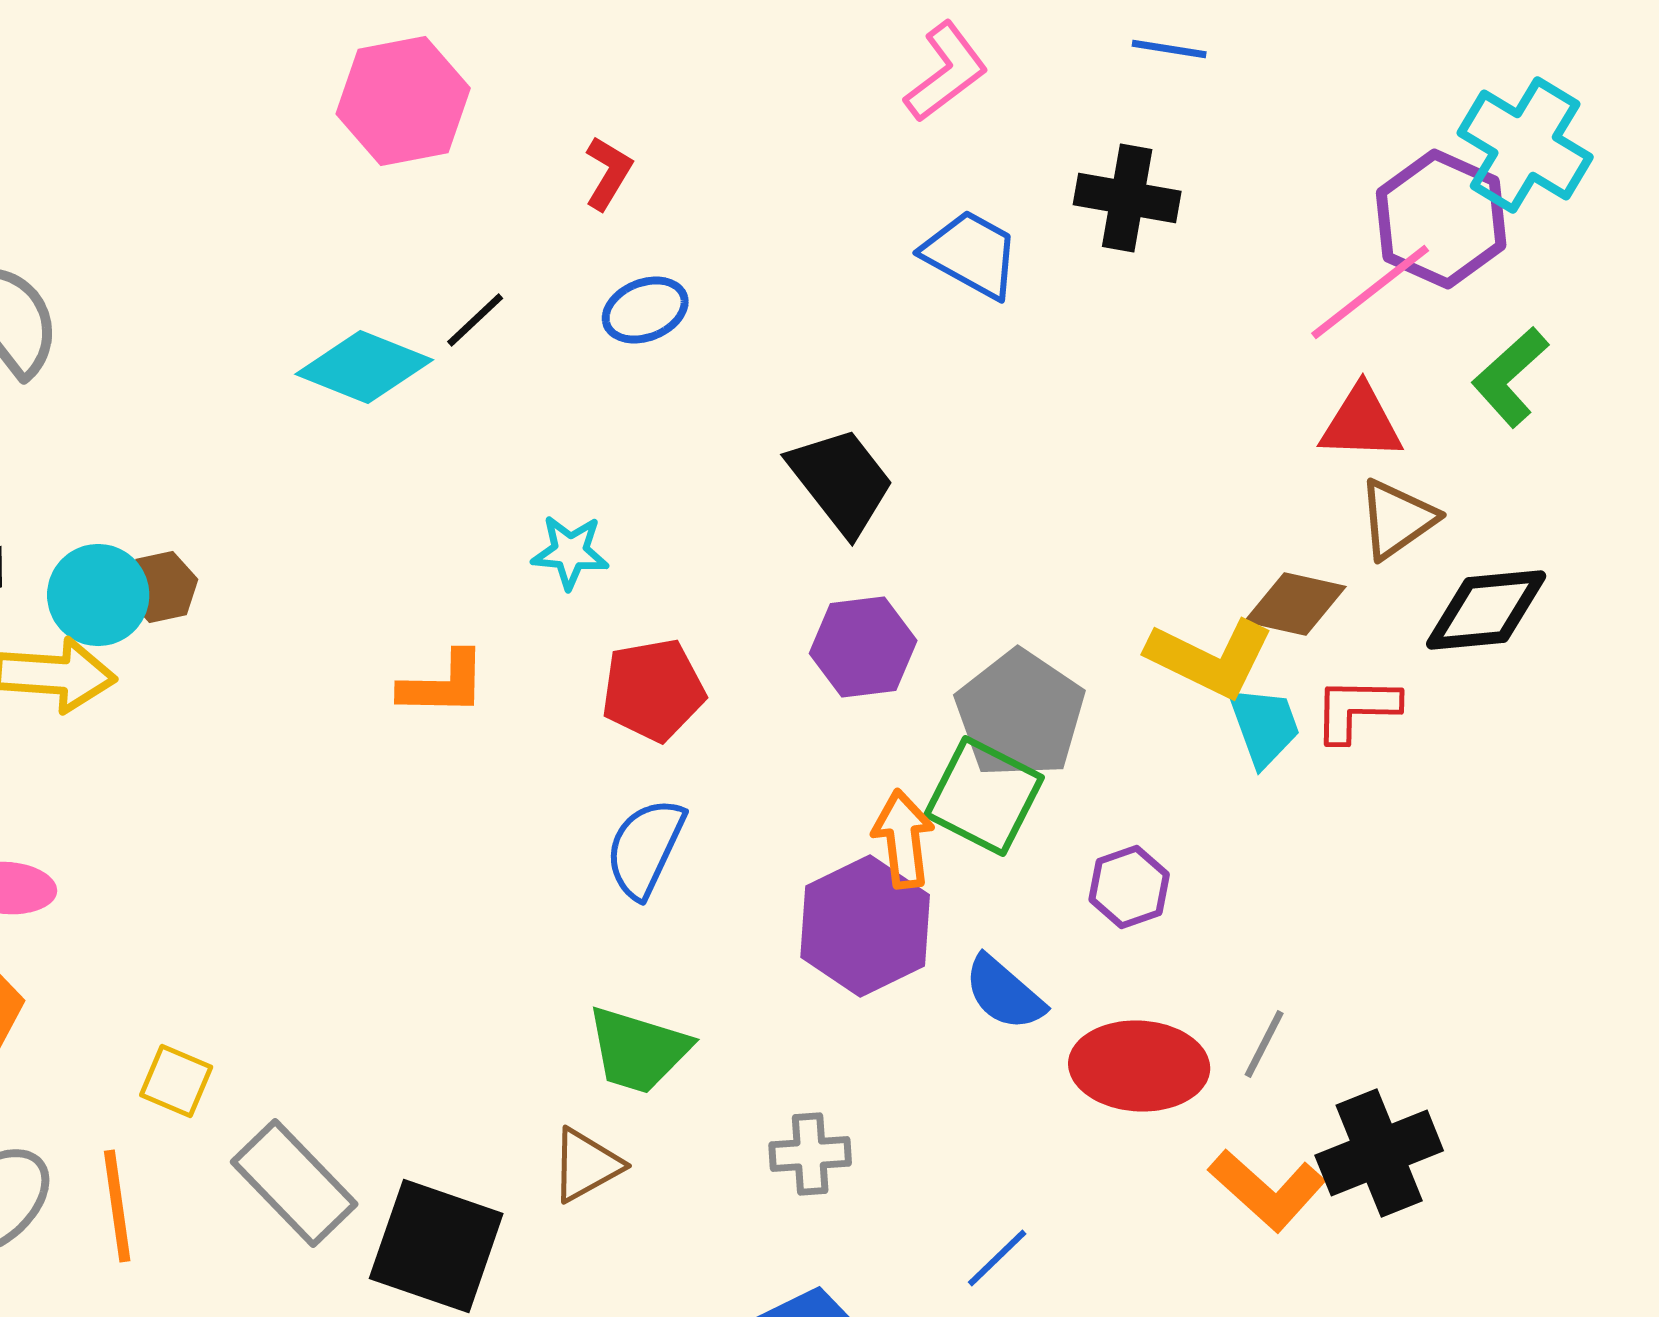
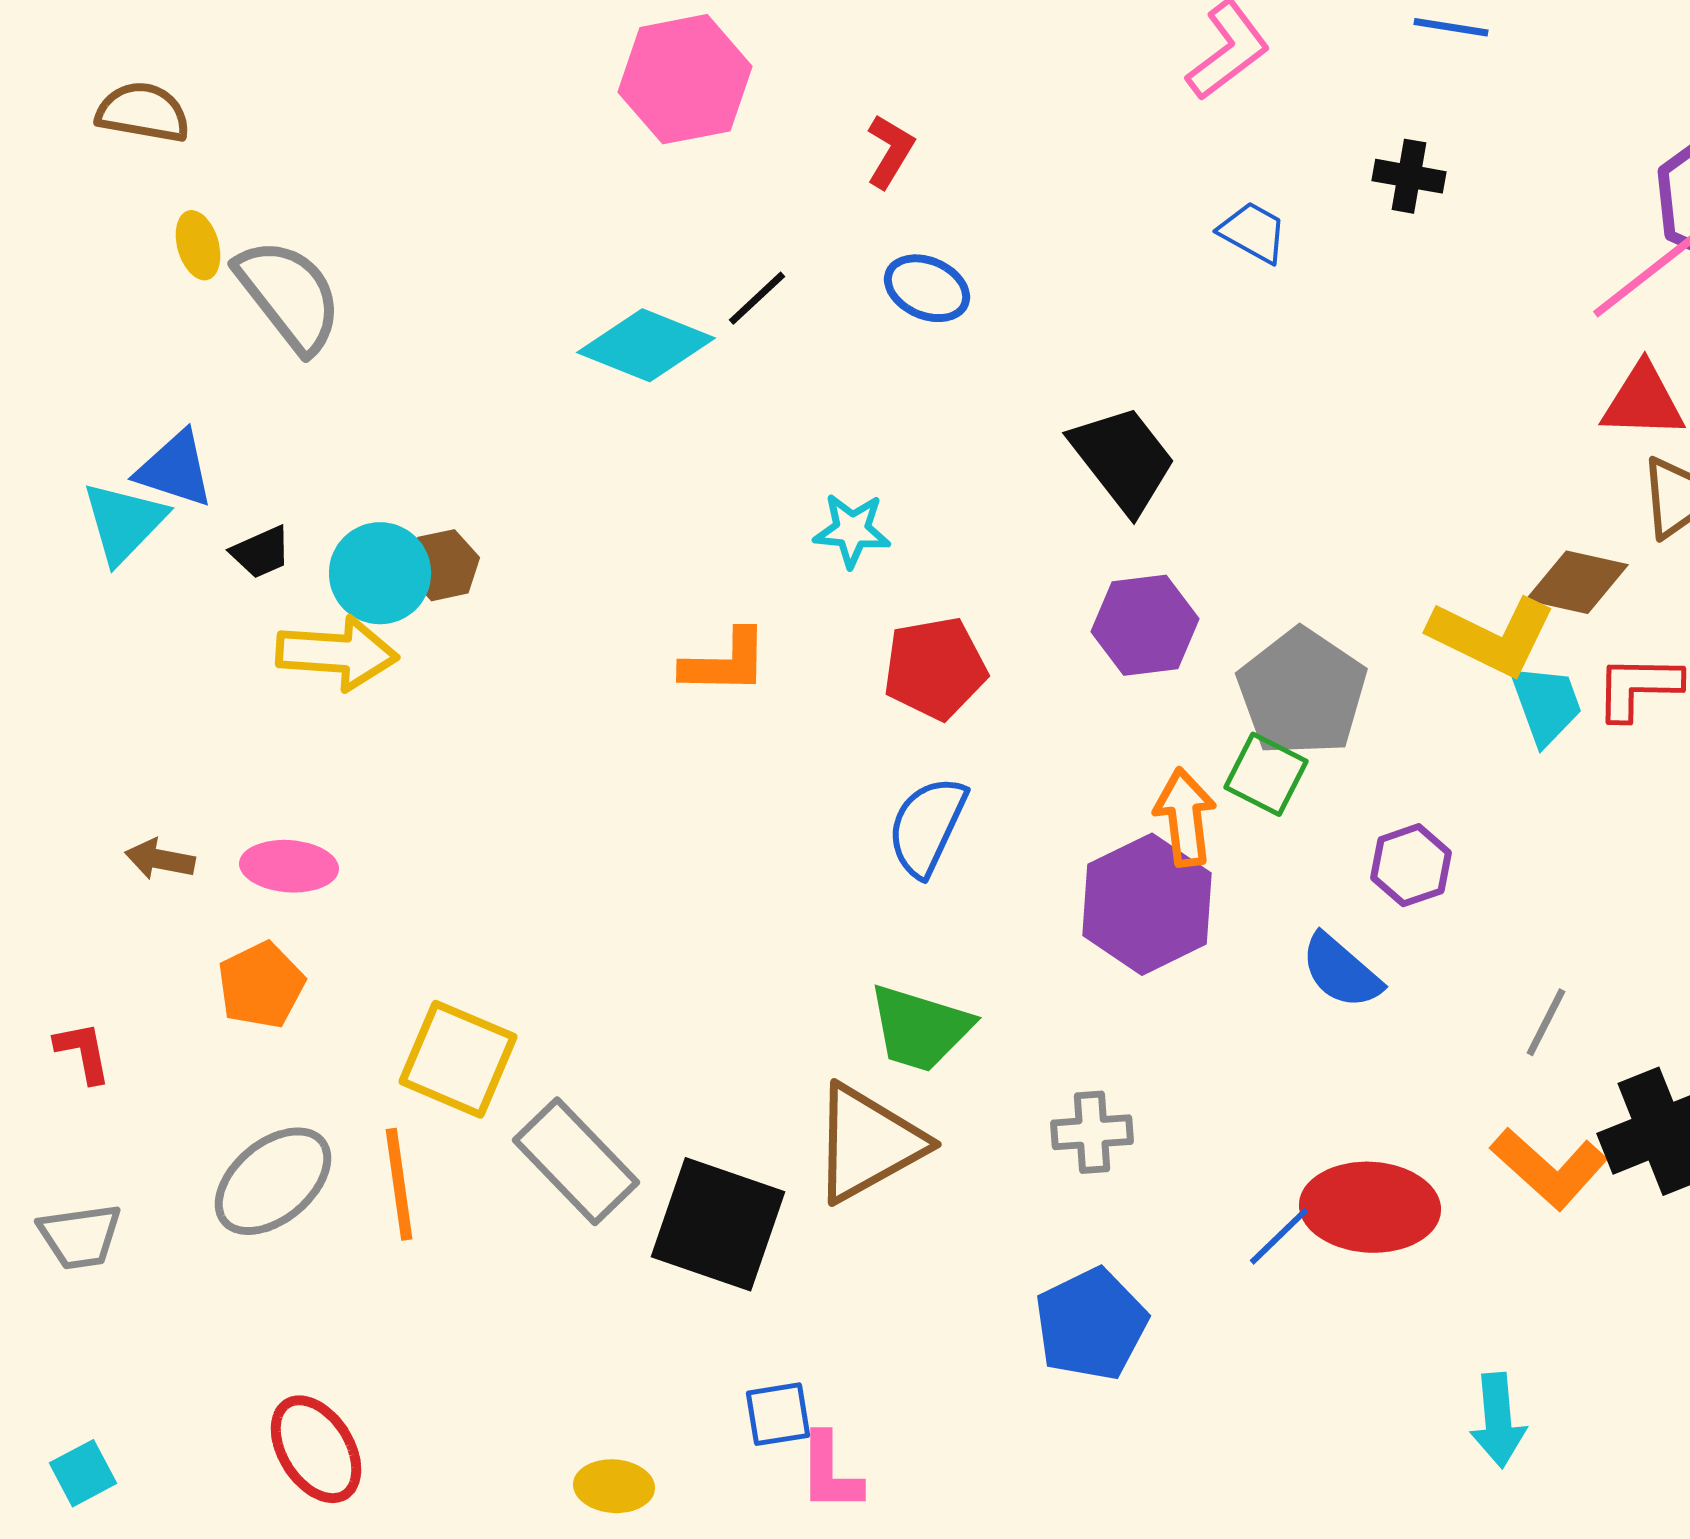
black cross: (1127, 198) -> (1409, 176), size x0.7
blue trapezoid: (971, 254) -> (1253, 232), size x0.7
blue ellipse: (645, 310) -> (927, 288), turned 46
green square: (984, 796) -> (1266, 774), size x0.7
blue semicircle: (1004, 993) -> (1341, 971), moved
red ellipse: (1139, 1066) -> (1370, 1207), moved
yellow square: (176, 1081) -> (458, 1059), size x1.6
brown triangle: (586, 1165) -> (868, 1143), size x1.6

